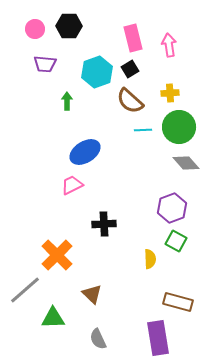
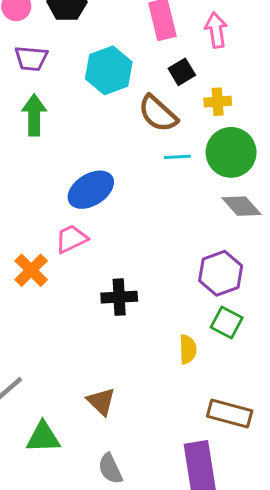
black square: (130, 69) -> (182, 72), moved
green arrow: (67, 101) -> (34, 115), moved, size x1.5
orange cross: (57, 255) -> (31, 270), moved, size x0.7

